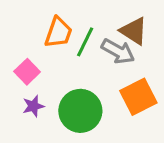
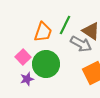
green line: (85, 42) -> (65, 25), moved
green circle: (80, 111) -> (46, 64), moved

